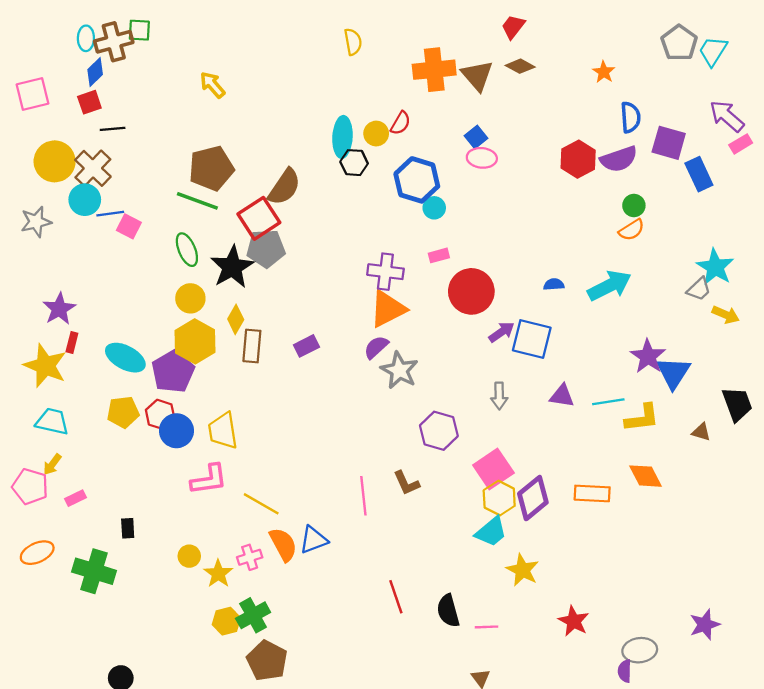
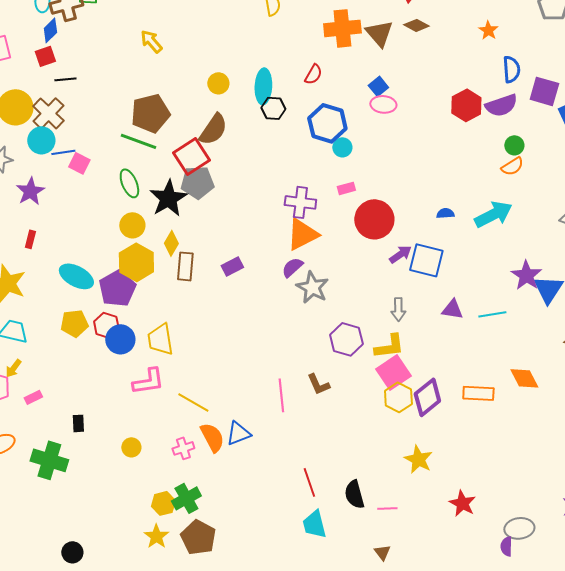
yellow circle: (376, 134) -> (218, 83), moved
purple star: (59, 309) -> (30, 191), moved
red rectangle: (72, 342) -> (30, 239), moved
yellow L-shape: (642, 418) -> (389, 346), moved
cyan trapezoid: (491, 532) -> (314, 524), moved, turned 116
yellow star: (218, 574) -> (156, 536), moved

